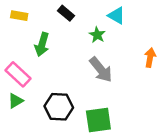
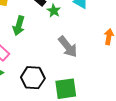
green star: (97, 35) -> (54, 11), moved

